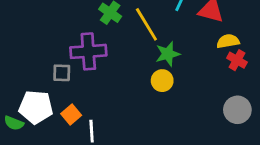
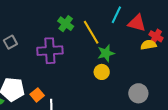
red cross: (237, 60) -> (156, 36), moved
gray square: (62, 73) -> (10, 42), moved, turned -32
gray circle: (237, 110) -> (138, 93), moved

